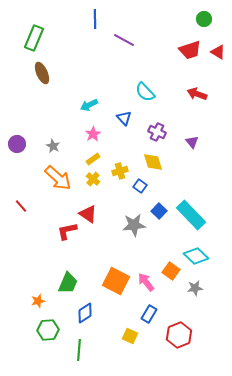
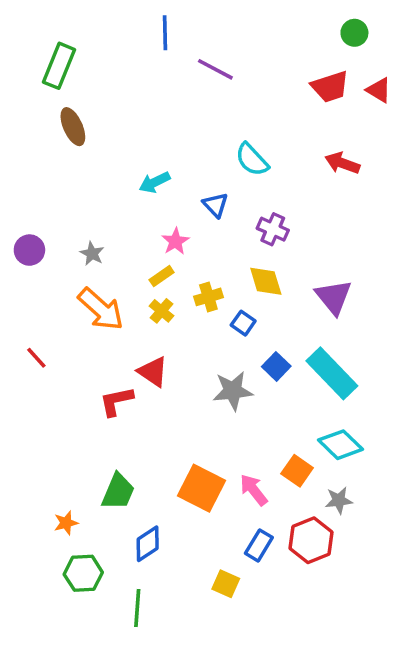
pink star: (93, 134) -> (175, 241), moved
purple triangle: (192, 142) -> (334, 297), moved, size x1.6
red hexagon: (179, 335) -> (311, 540), moved

